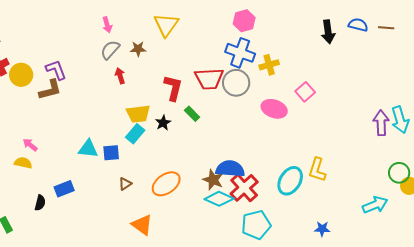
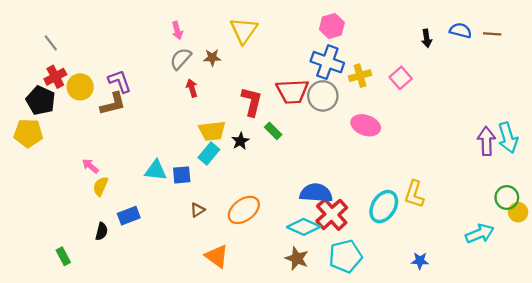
black arrow: (328, 32) -> (427, 38), size x0.7
pink square: (305, 92) -> (401, 78), moved
yellow semicircle: (23, 163) -> (100, 186), moved, turned -78
brown star: (213, 180) -> (297, 258), moved

